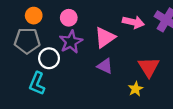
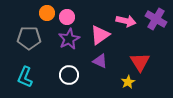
orange circle: (34, 16) -> (47, 13), moved
white circle: (49, 58) -> (69, 75), moved
cyan L-shape: (37, 83) -> (25, 77), moved

